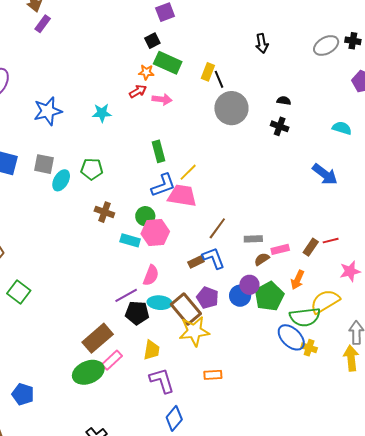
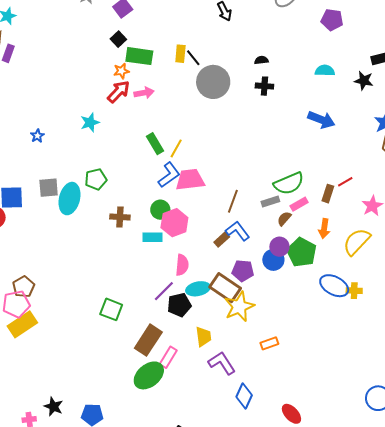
red arrow: (138, 91) -> (119, 92), size x1.4
blue star: (48, 111) -> (37, 136), size x0.5
yellow line: (188, 172) -> (176, 148), moved
cyan ellipse: (61, 180) -> (69, 199), size x1.4
green square: (19, 292) -> (111, 309), moved
green semicircle: (305, 317) -> (289, 183), moved

